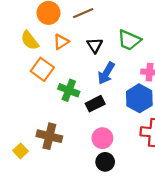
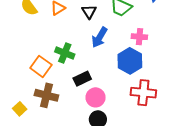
orange square: (42, 69) -> (41, 66), moved
black rectangle: (95, 104) -> (82, 79), moved

